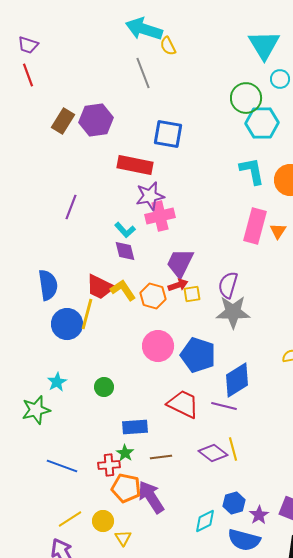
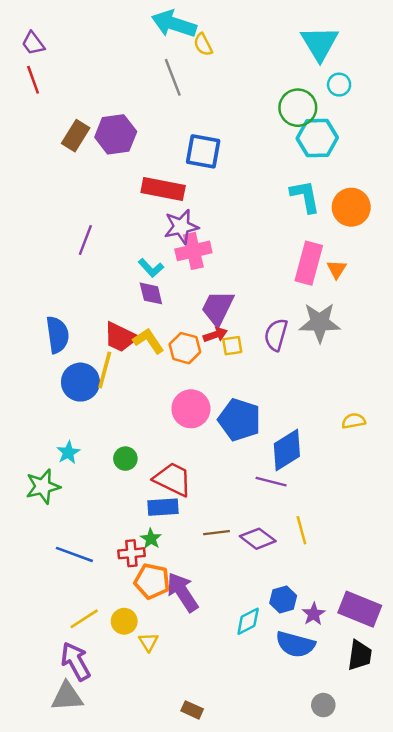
purple trapezoid: (28, 45) -> (33, 43), turned 35
gray star: (233, 312) -> (320, 323), moved
red trapezoid: (183, 404) -> (173, 479), moved
yellow line: (233, 449) -> (301, 530), moved
brown line: (161, 457) -> (216, 533), moved

